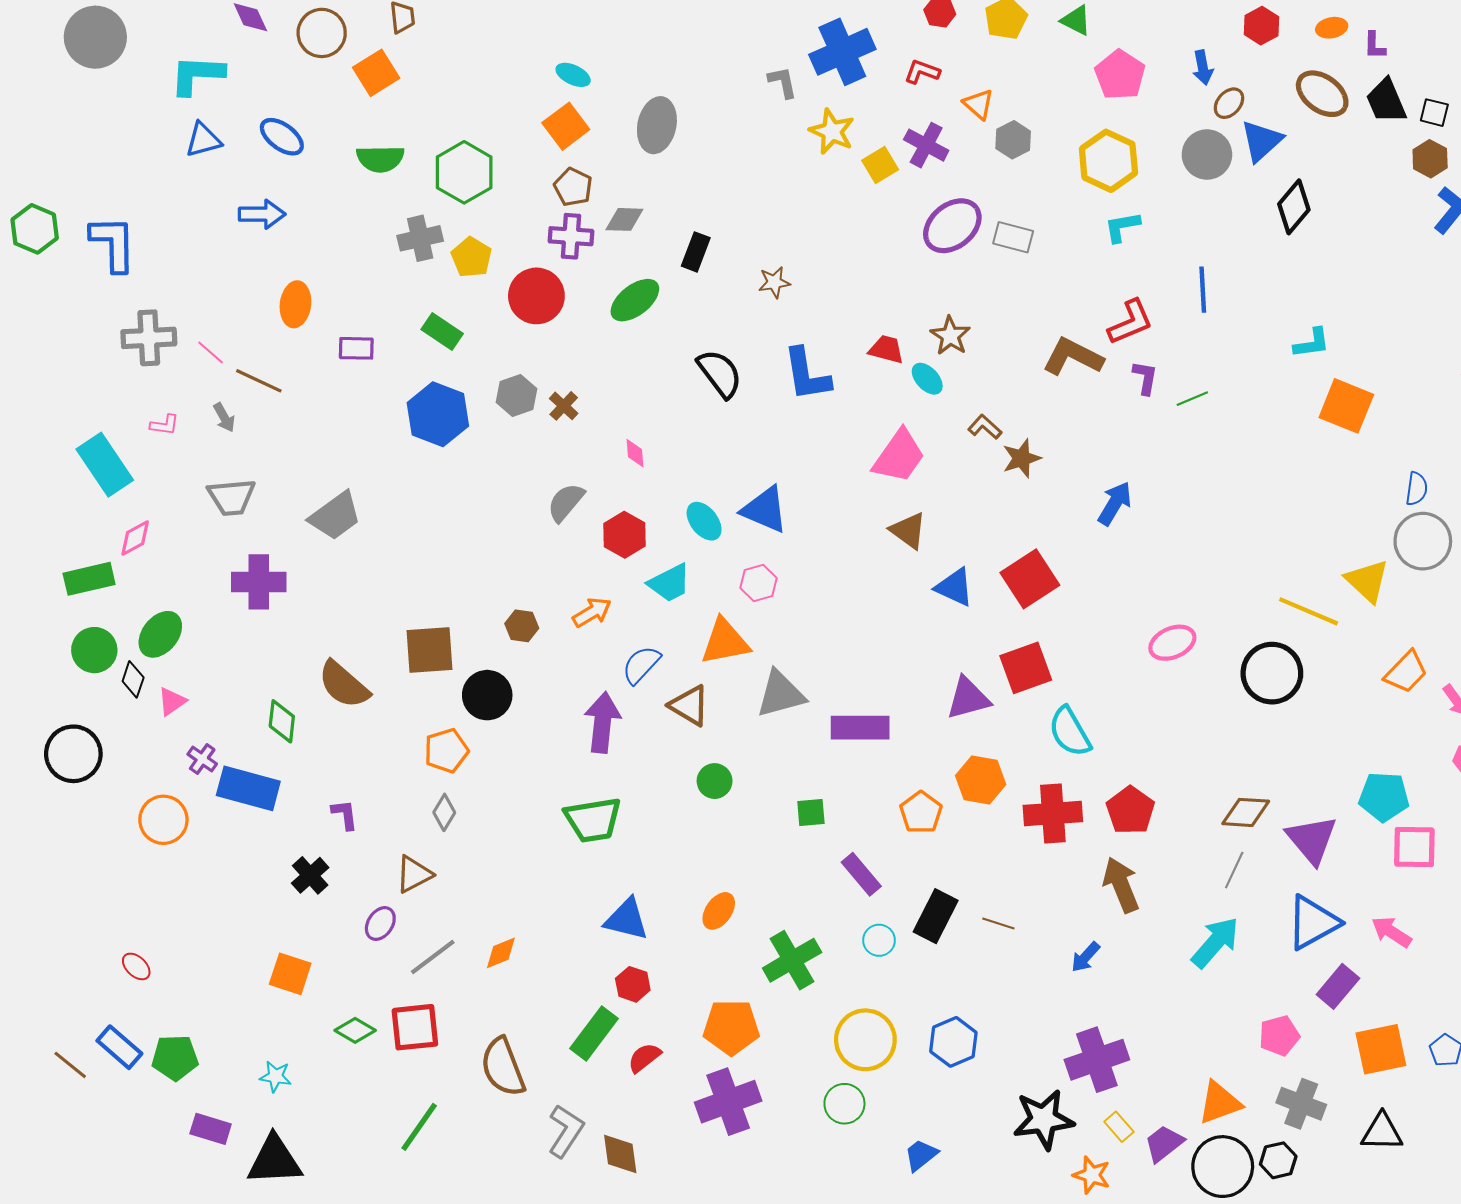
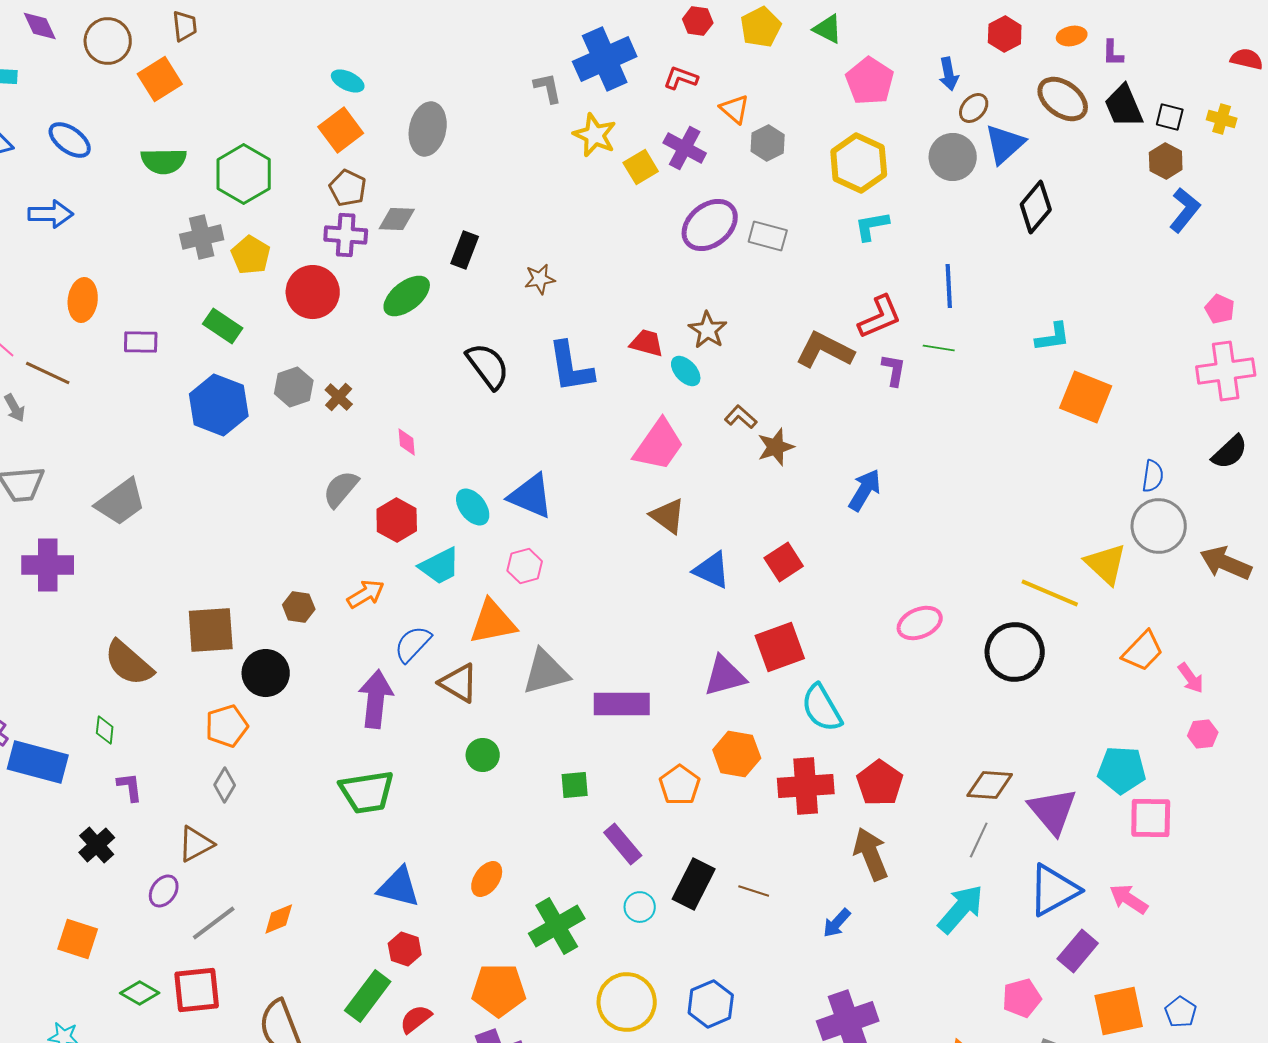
green line: (1192, 399) -> (939, 348), moved, turned 32
red square: (1030, 579) -> (784, 562), size x0.7
green diamond: (282, 721) -> (105, 730), moved, size x0.7

